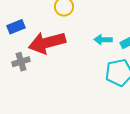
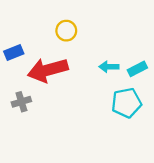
gray cross: (21, 62) -> (21, 102), moved

